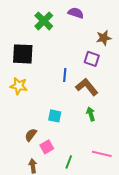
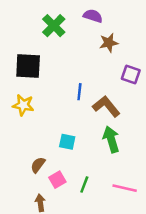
brown star: (104, 38) -> (109, 43), moved
purple square: (92, 59) -> (131, 75), moved
green arrow: (91, 114) -> (111, 139), size x1.5
green line: (69, 162) -> (84, 184), moved

